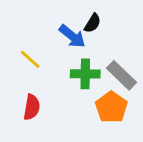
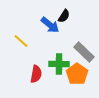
green cross: (85, 74) -> (59, 64), moved
red semicircle: (32, 107) -> (36, 74), moved

